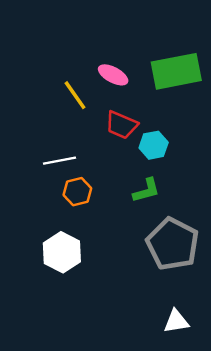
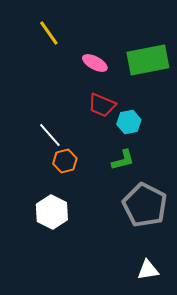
yellow line: (75, 95) -> (49, 33), moved
white line: (60, 161) -> (50, 135), turned 60

